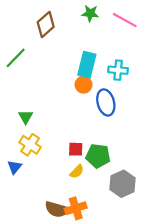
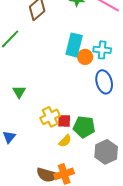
orange circle: (84, 85) -> (85, 57), moved
blue ellipse: (106, 102) -> (104, 82), moved
yellow cross: (30, 145) -> (50, 117), moved, turned 30

